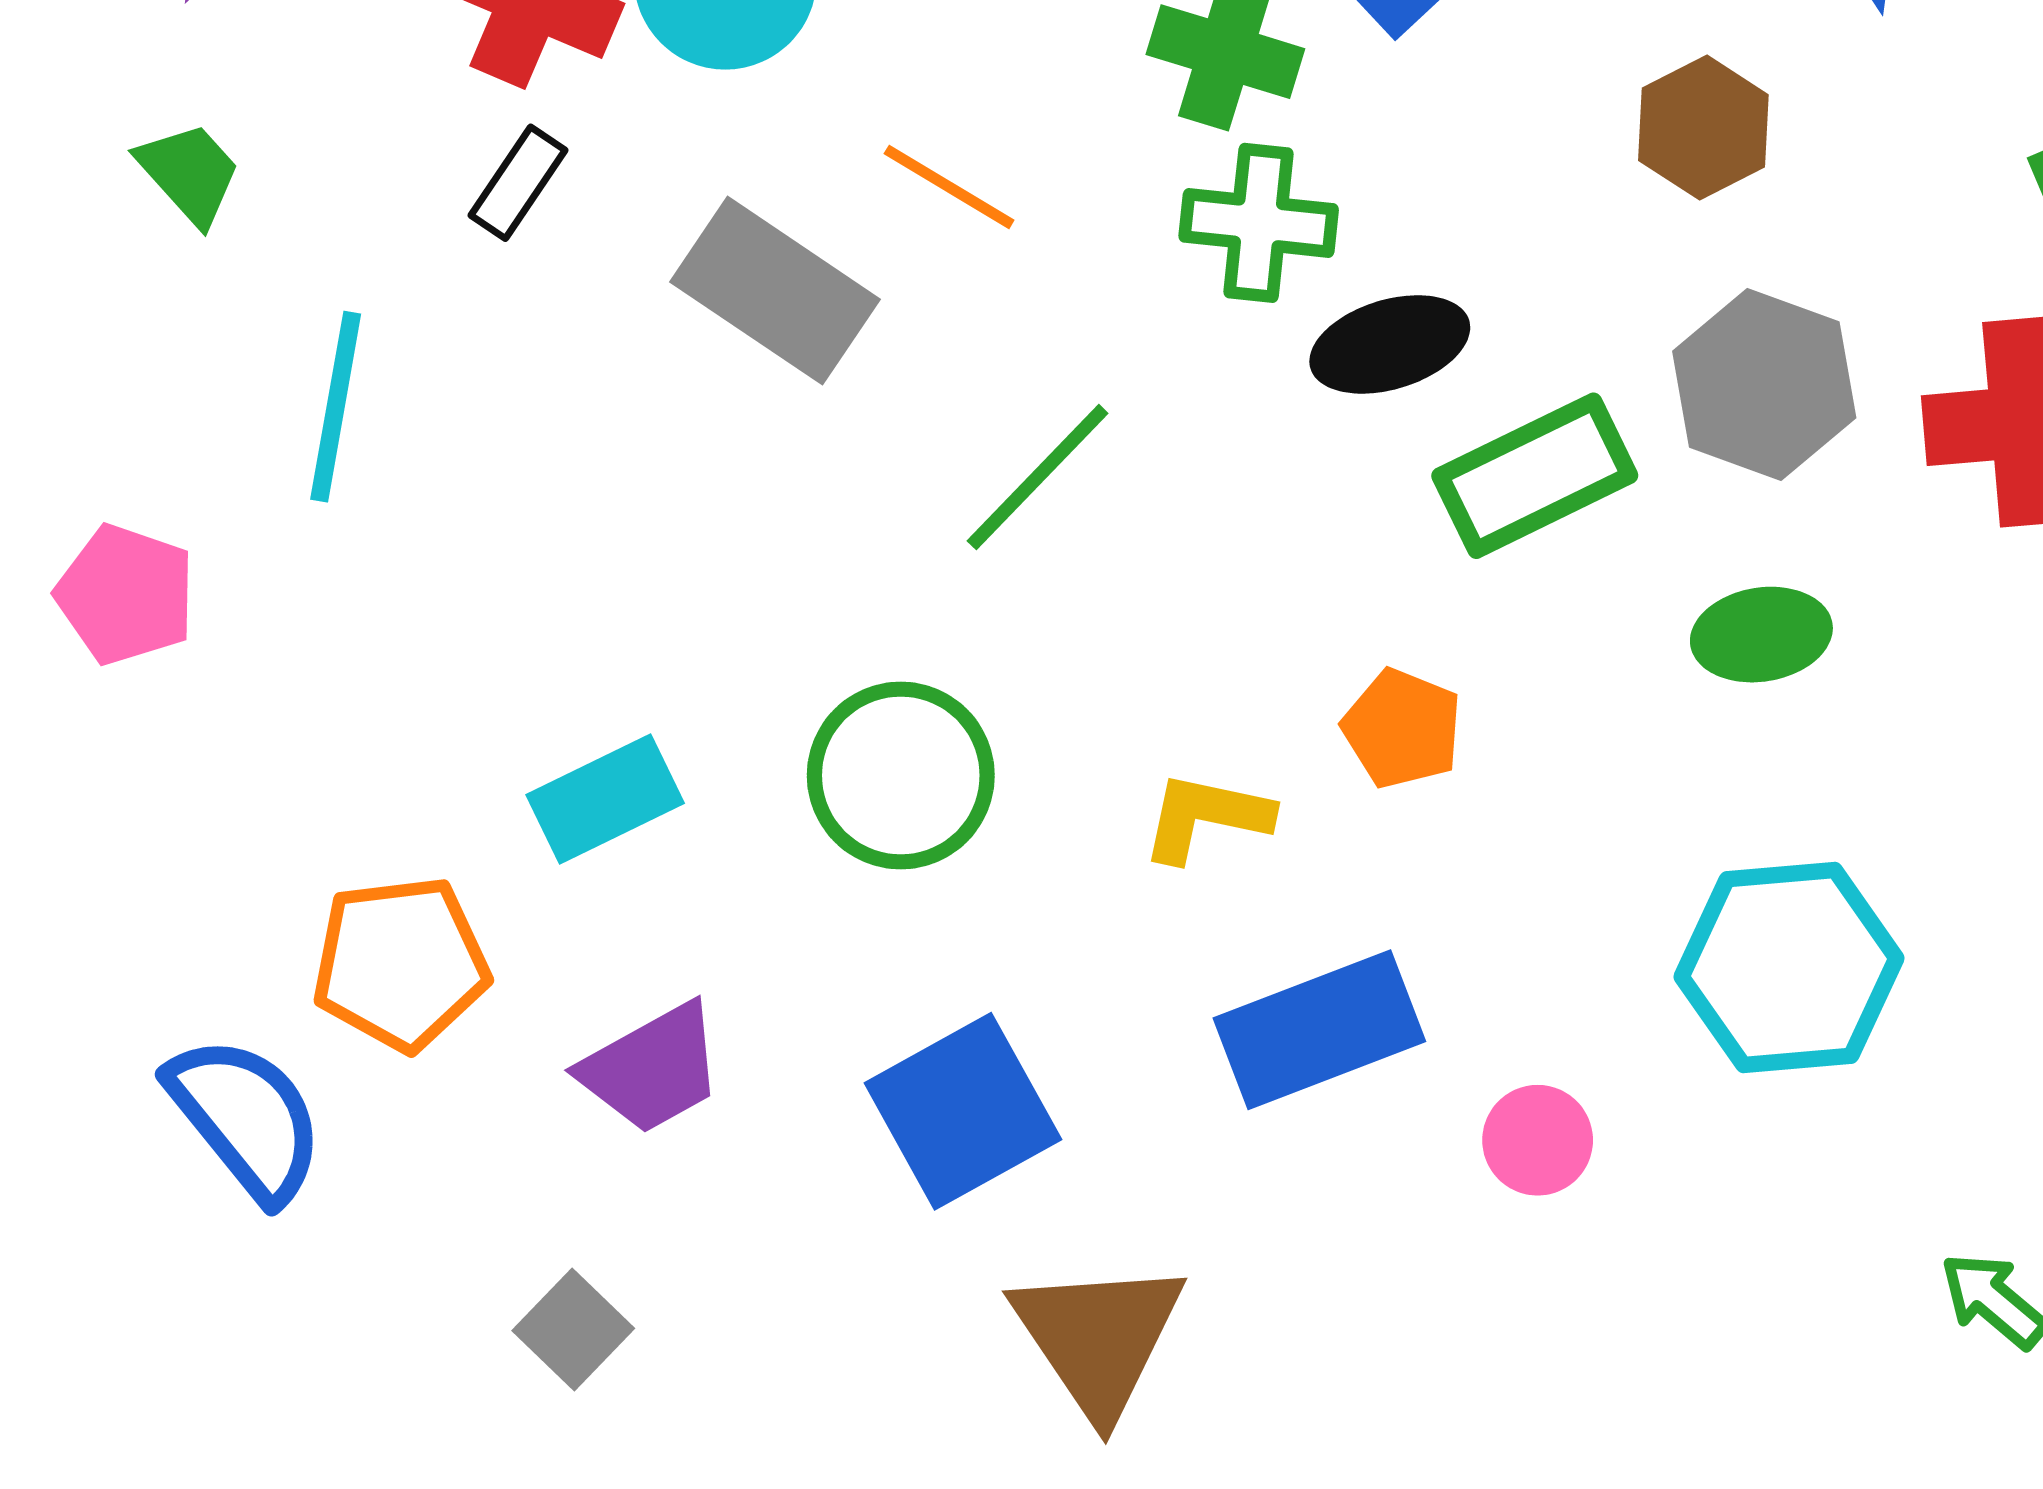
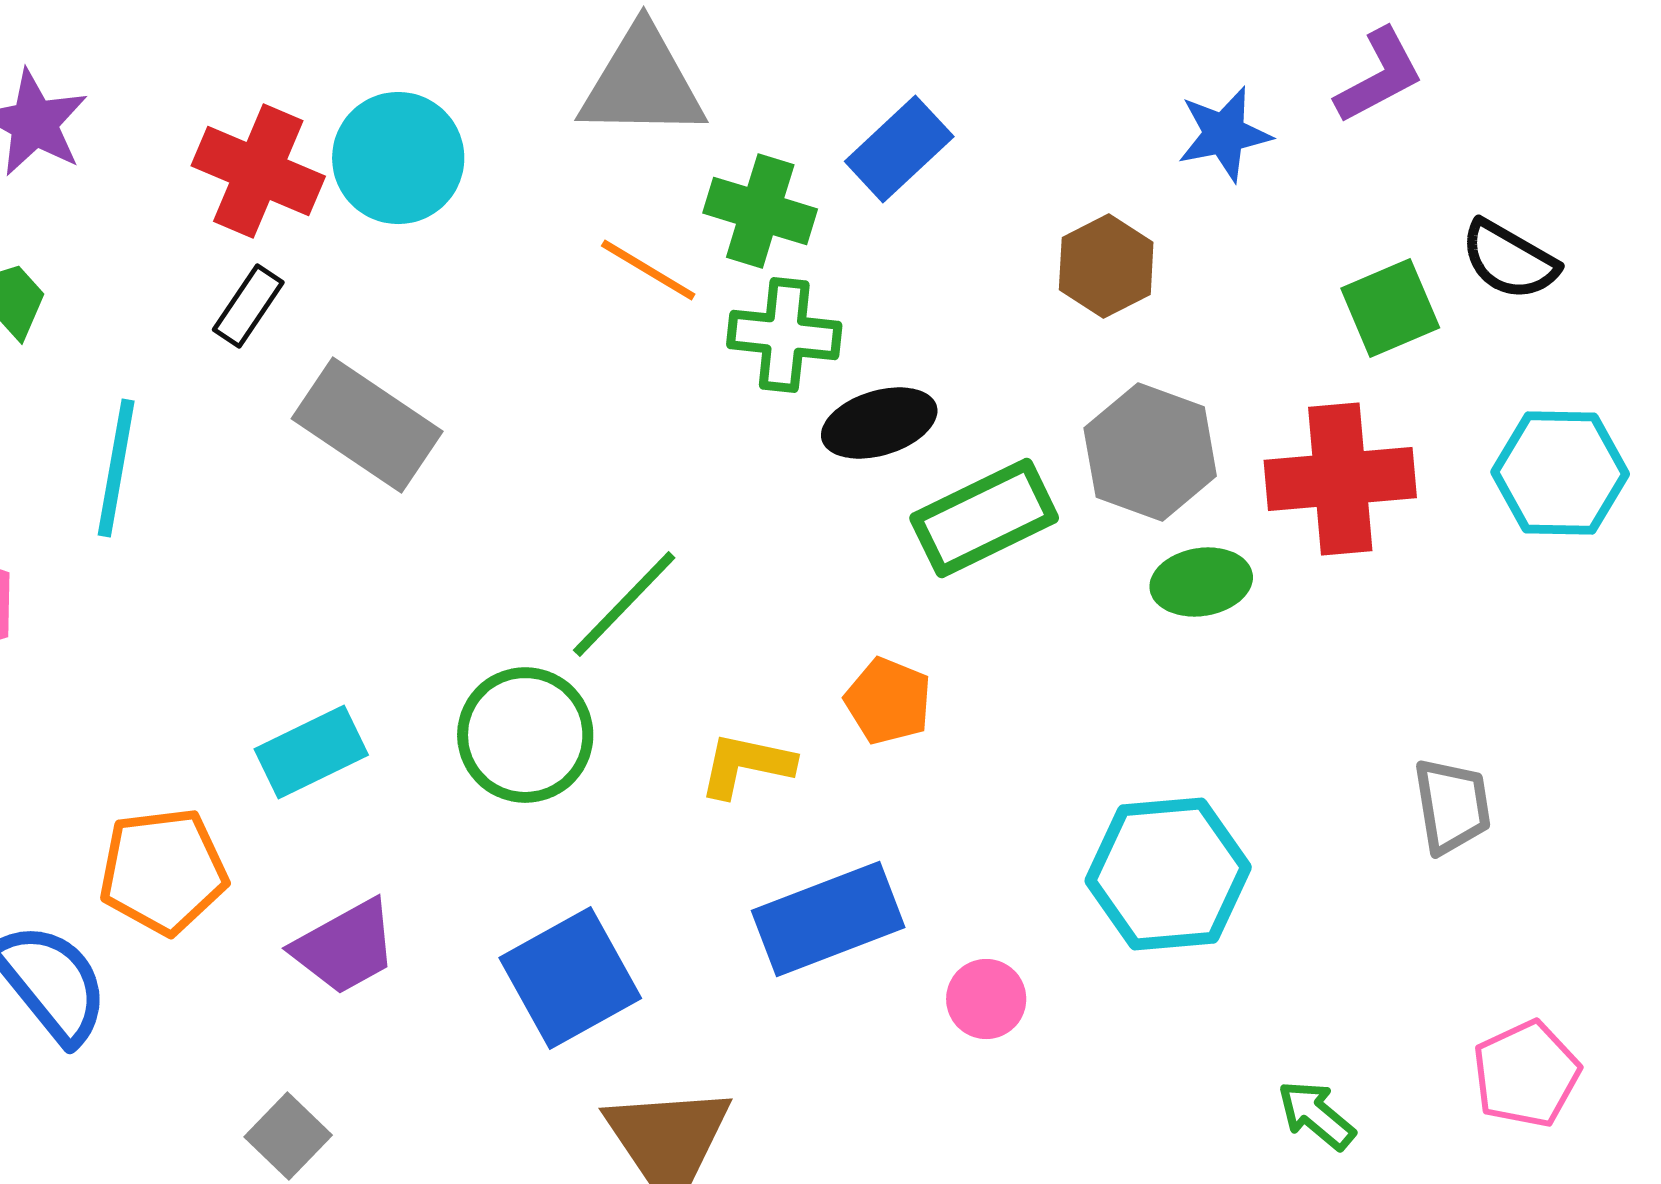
orange line: (949, 187) -> (648, 270), moved
gray rectangle: (775, 291) -> (367, 425), moved
green line: (1038, 477) -> (624, 604), moved
green ellipse: (1761, 635) -> (1201, 582), moved

